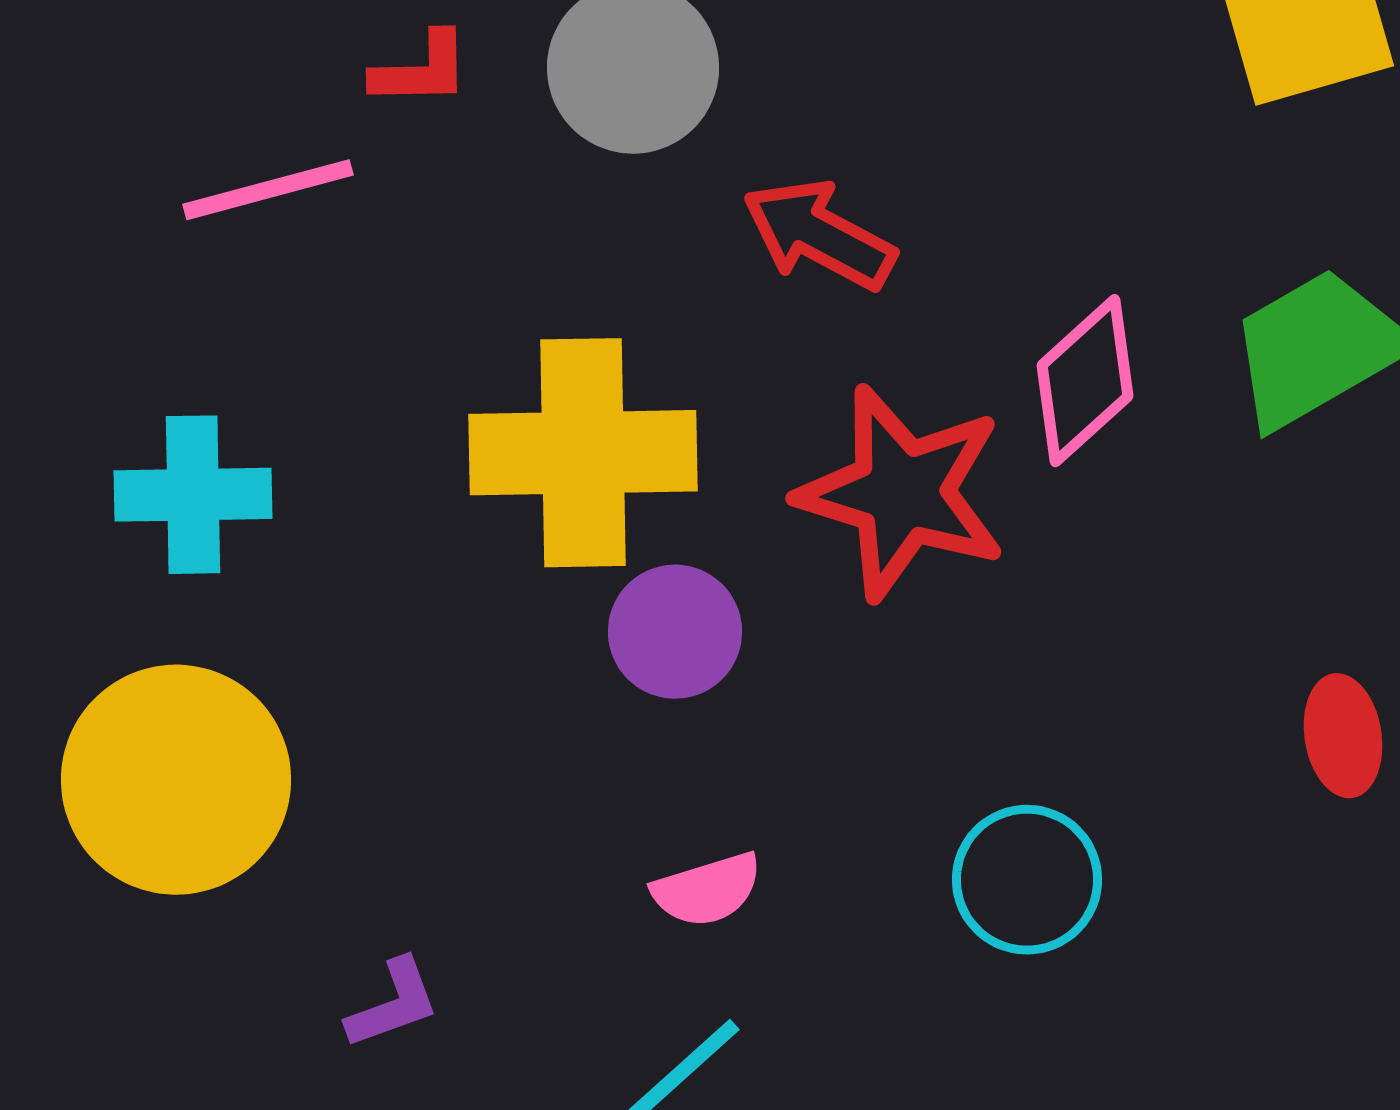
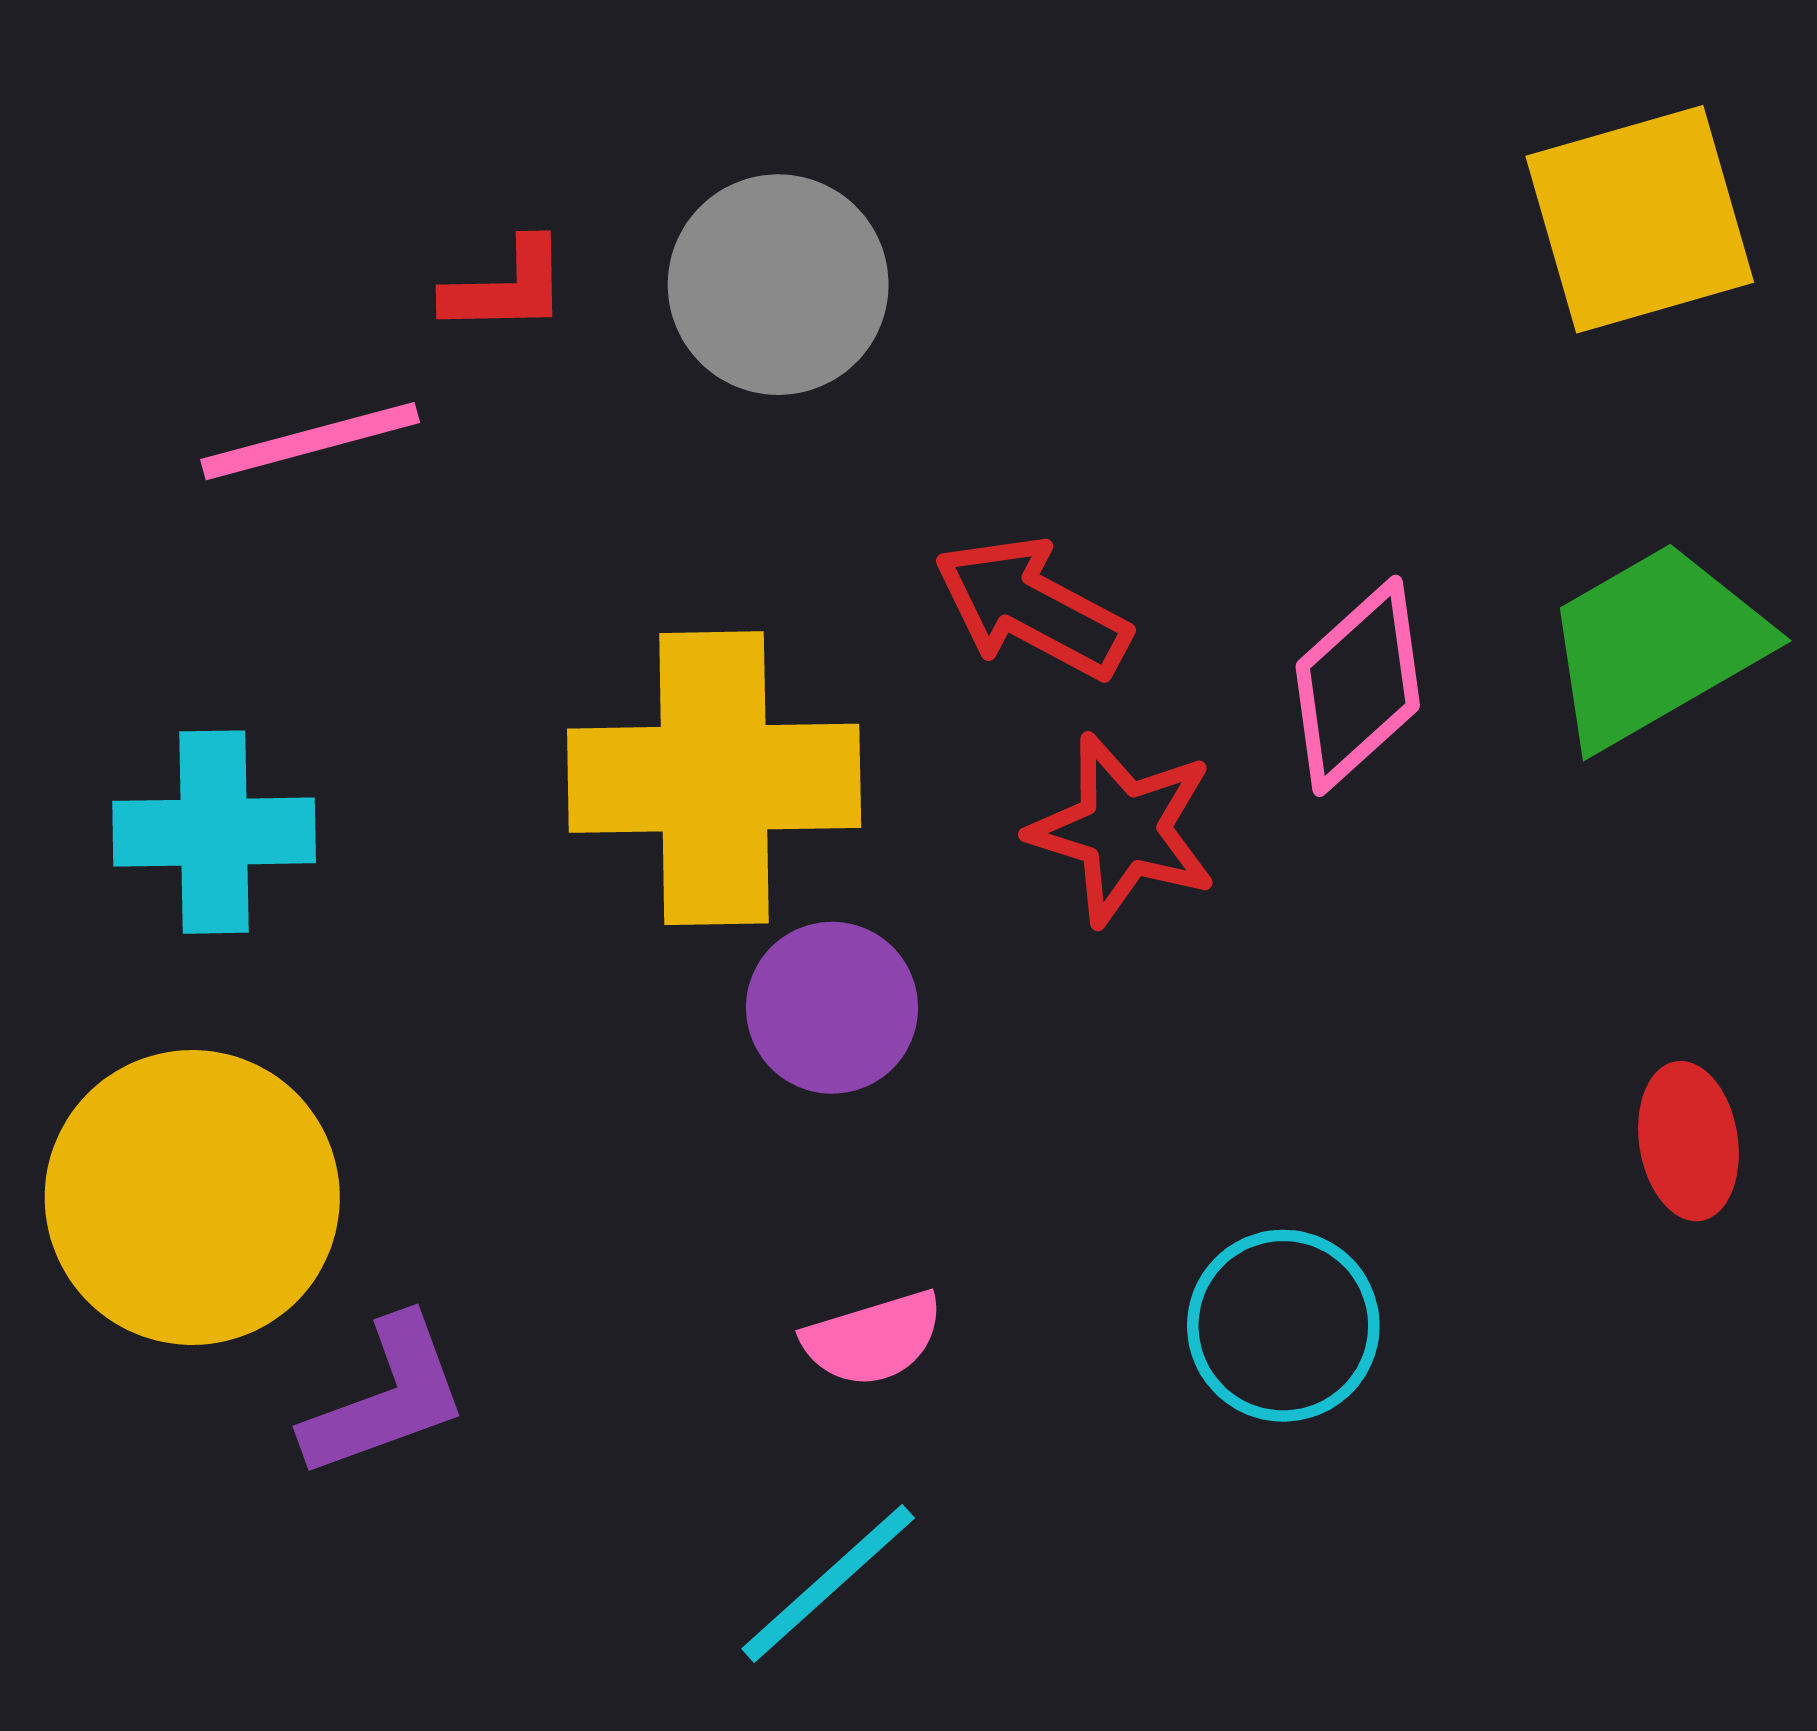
red arrow: (819, 235) -> (1032, 608), moved
red star: (902, 493) -> (1123, 830), size x0.7
purple L-shape: (393, 1004) -> (386, 1397), moved, size x1.4

